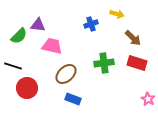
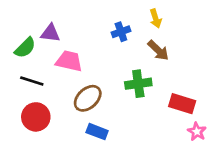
yellow arrow: (117, 14) -> (156, 18), turned 56
brown arrow: (133, 38) -> (158, 50), moved
red rectangle: (137, 63) -> (182, 104), moved
black line: (13, 66) -> (32, 81), moved

